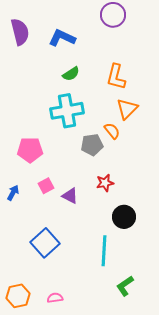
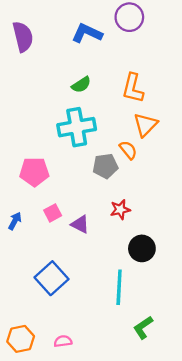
blue L-shape: (62, 38) -> (87, 33), moved

